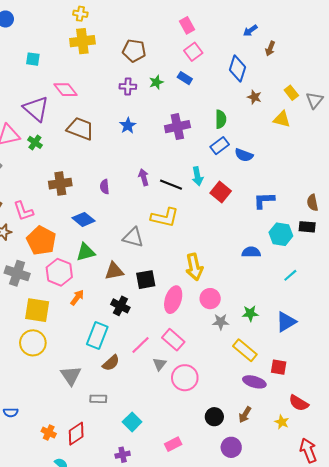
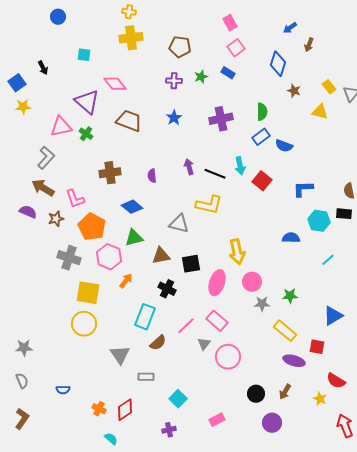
blue triangle: (286, 322) -> (333, 316), moved

